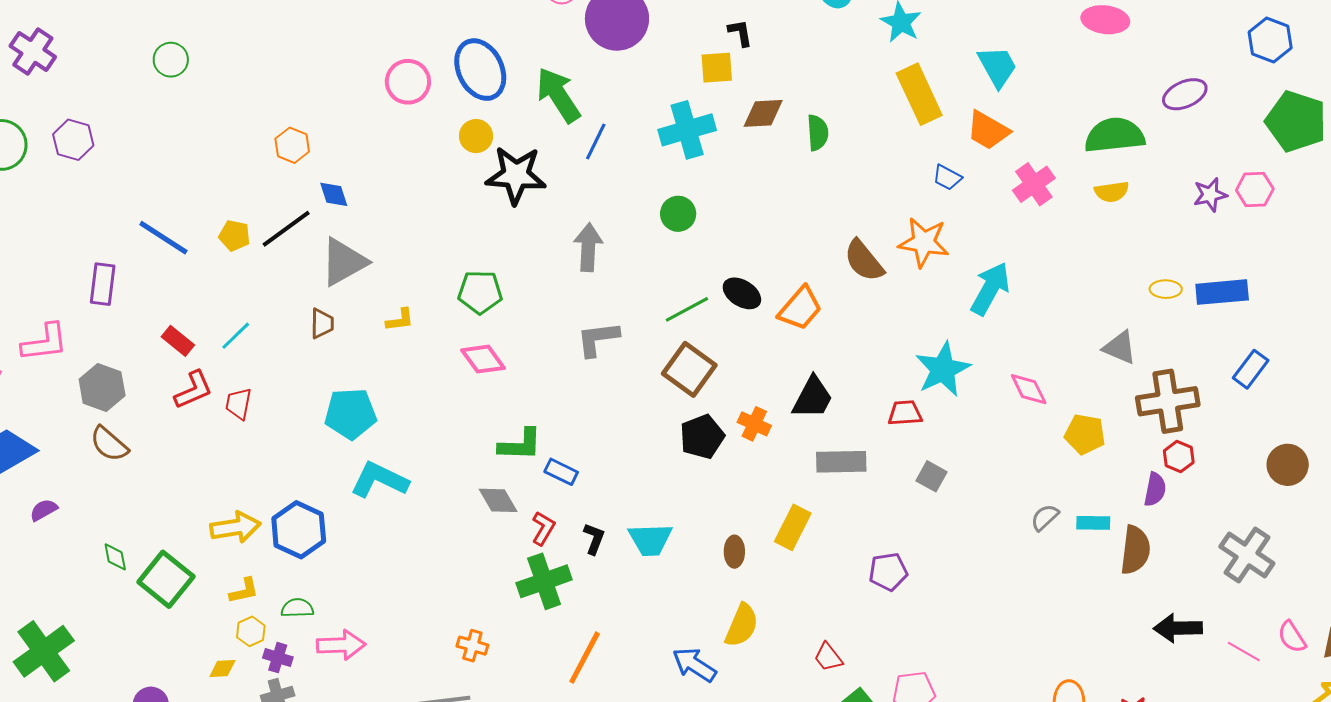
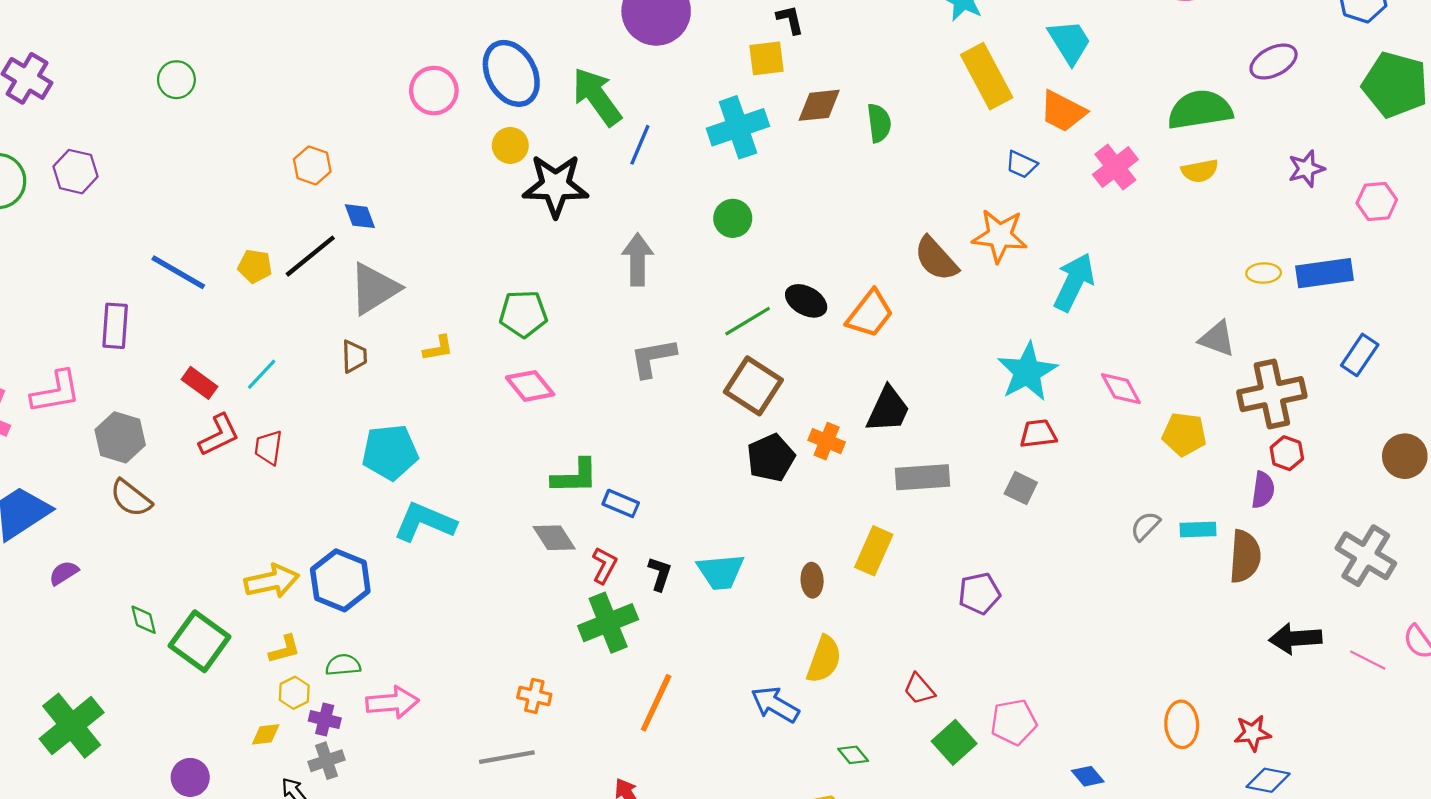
pink hexagon: (1255, 189) -> (1377, 201), moved
red trapezoid: (905, 413) -> (1038, 434), moved

